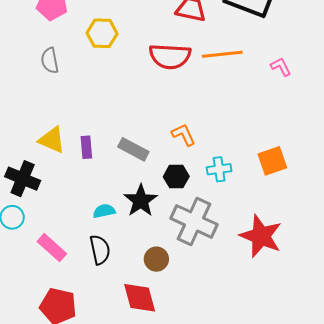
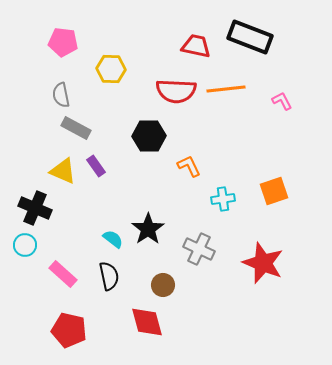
purple rectangle: (86, 147) -> (96, 166), moved, turned -30
gray rectangle: (133, 149) -> (76, 128), moved
black hexagon: (176, 177) -> (149, 136), moved, size x1.4
cyan semicircle: (104, 211) -> (113, 239), turned 50
gray cross: (194, 221) -> (199, 249), size x0.7

